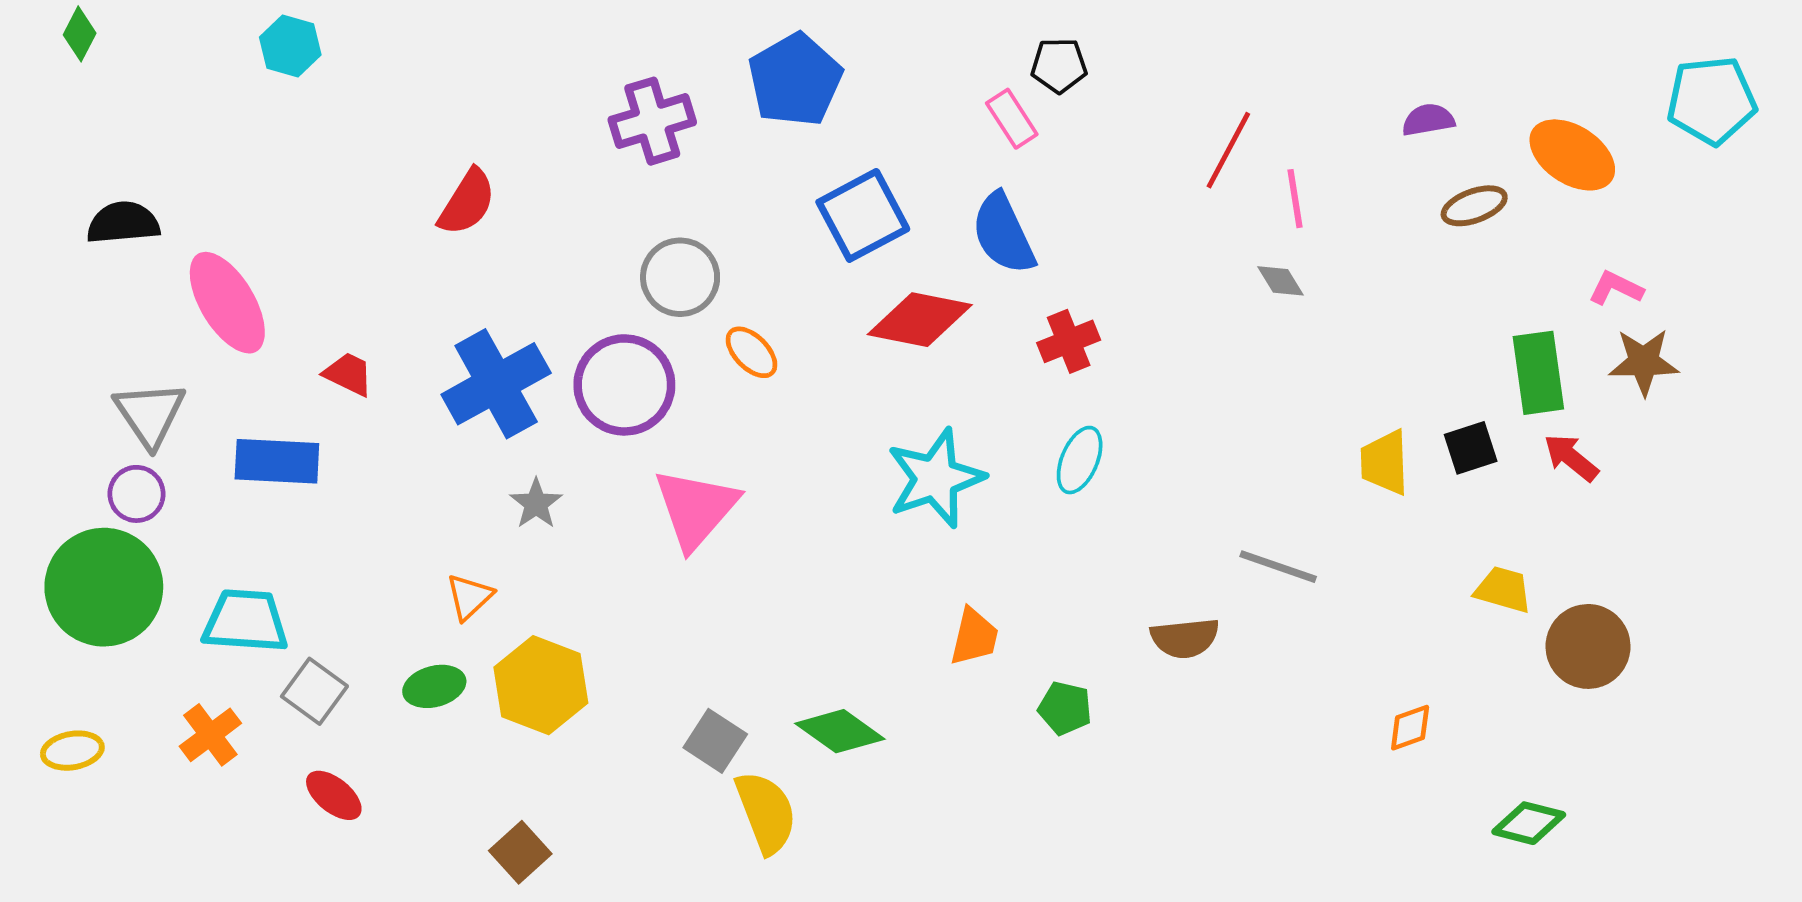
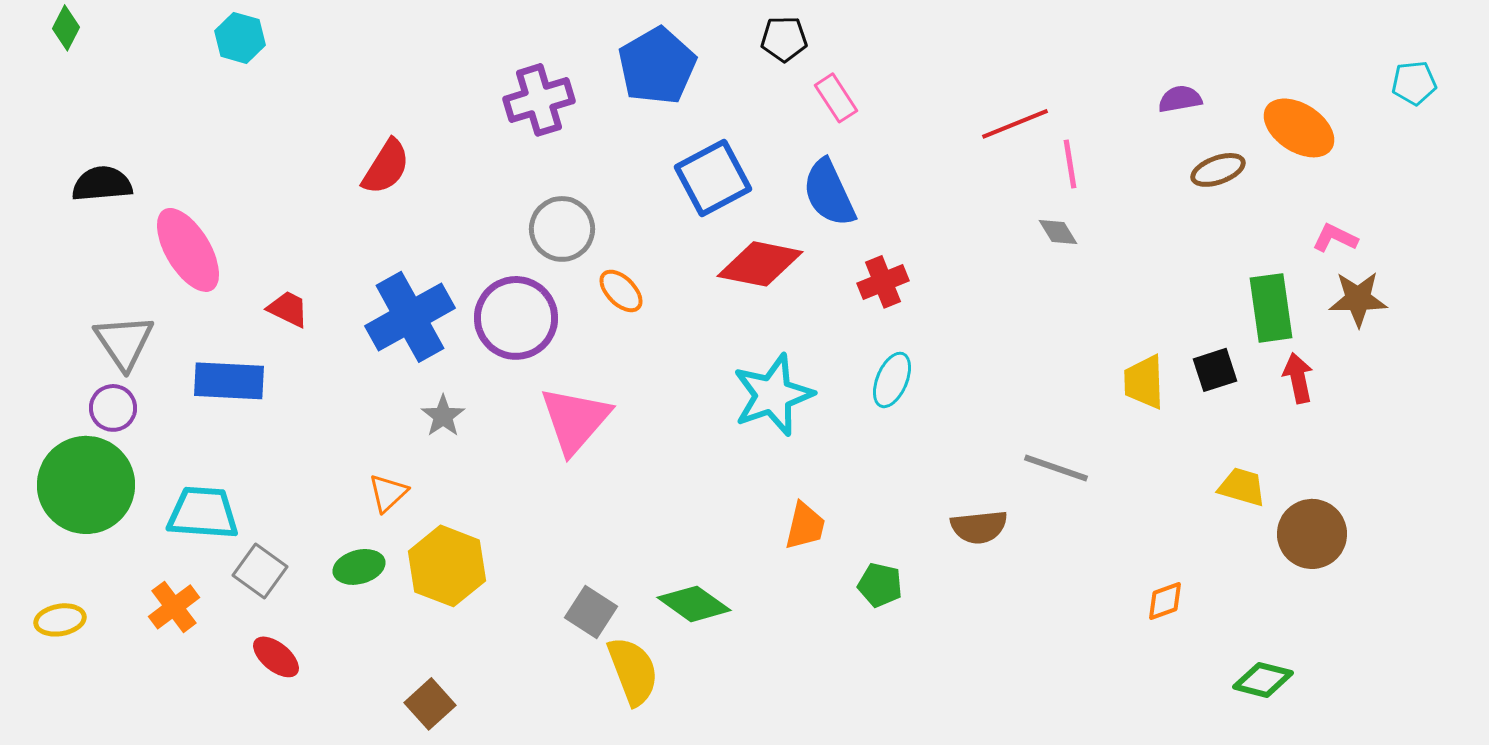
black pentagon: (1059, 65) -> (784, 39), moved
cyan pentagon: (1711, 100) -> (1414, 83), size x0.6
red line: (1228, 150) -> (1015, 124), turned 40
red arrow: (1571, 458) -> (1298, 378), turned 39

